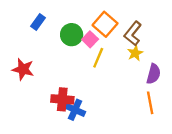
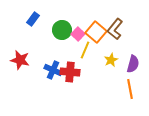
orange square: (105, 24) -> (96, 32), moved
yellow star: (135, 53) -> (111, 60), moved
red cross: (62, 99) -> (70, 72), moved
blue cross: (75, 110) -> (53, 70), moved

